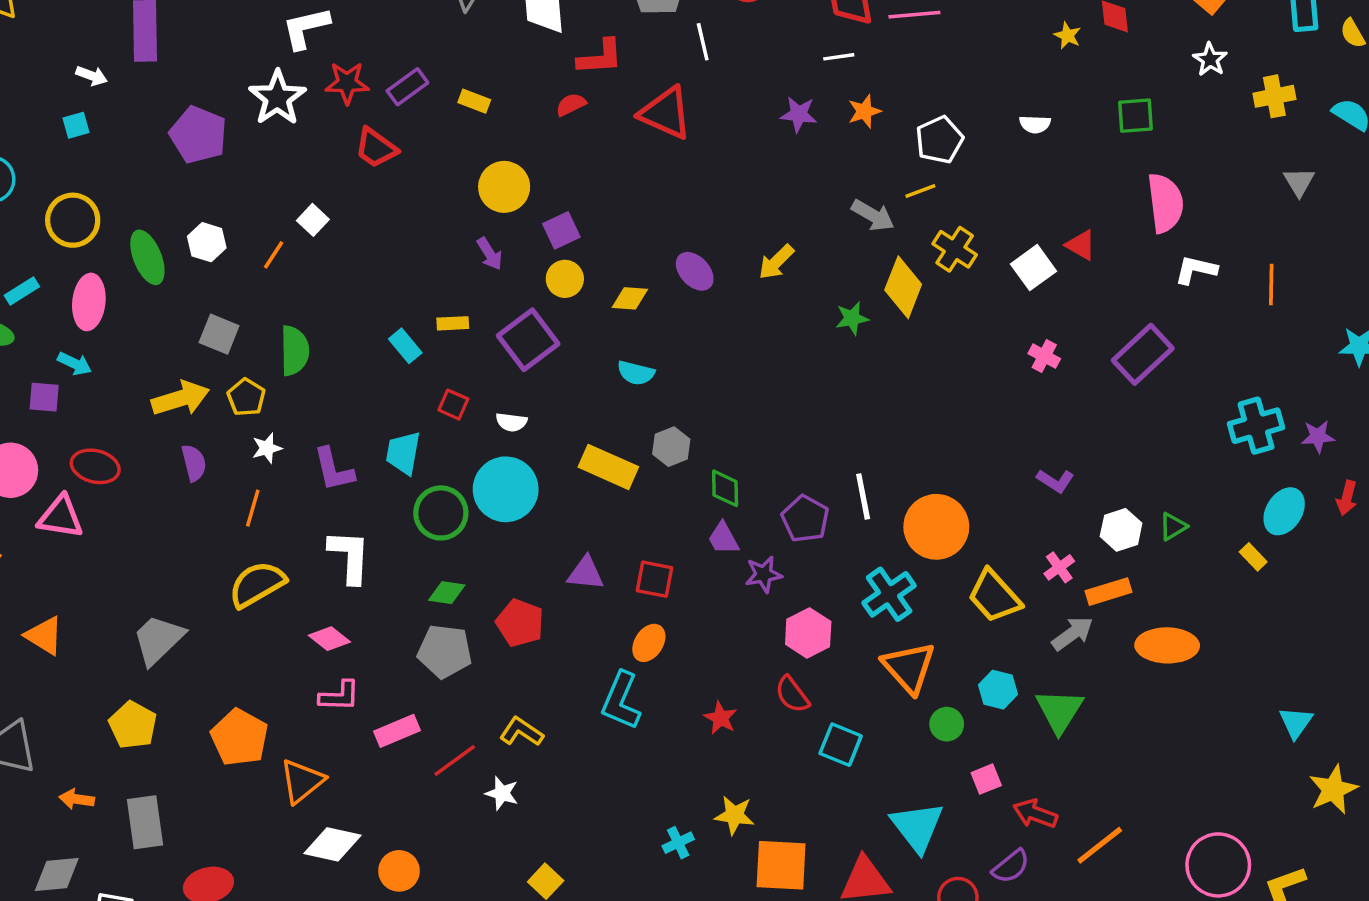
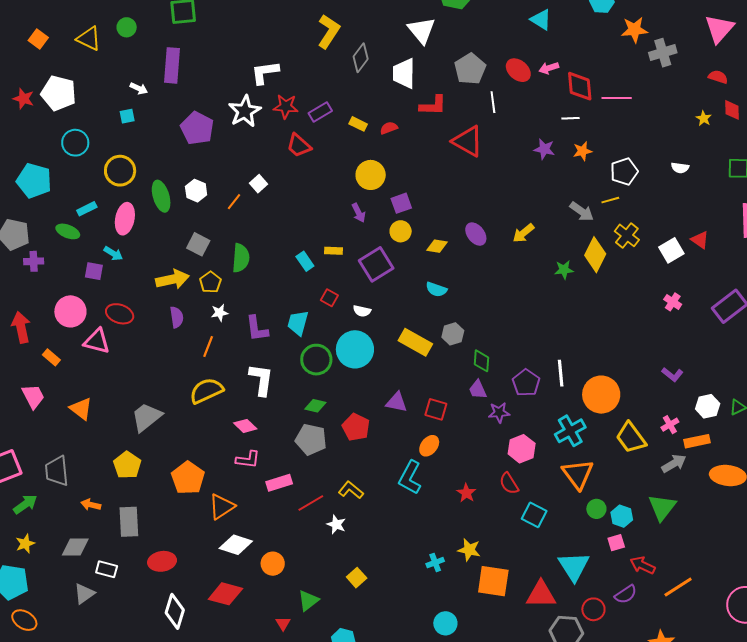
red semicircle: (571, 105) -> (389, 128), moved
cyan hexagon: (998, 690) -> (622, 516), moved

